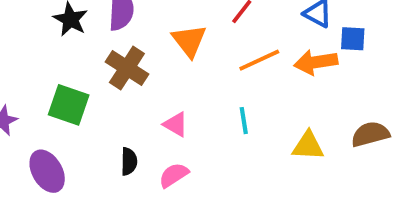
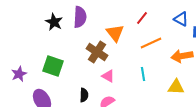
orange arrow: (316, 62) -> (182, 56), moved
brown cross: (127, 68) -> (97, 52), moved

